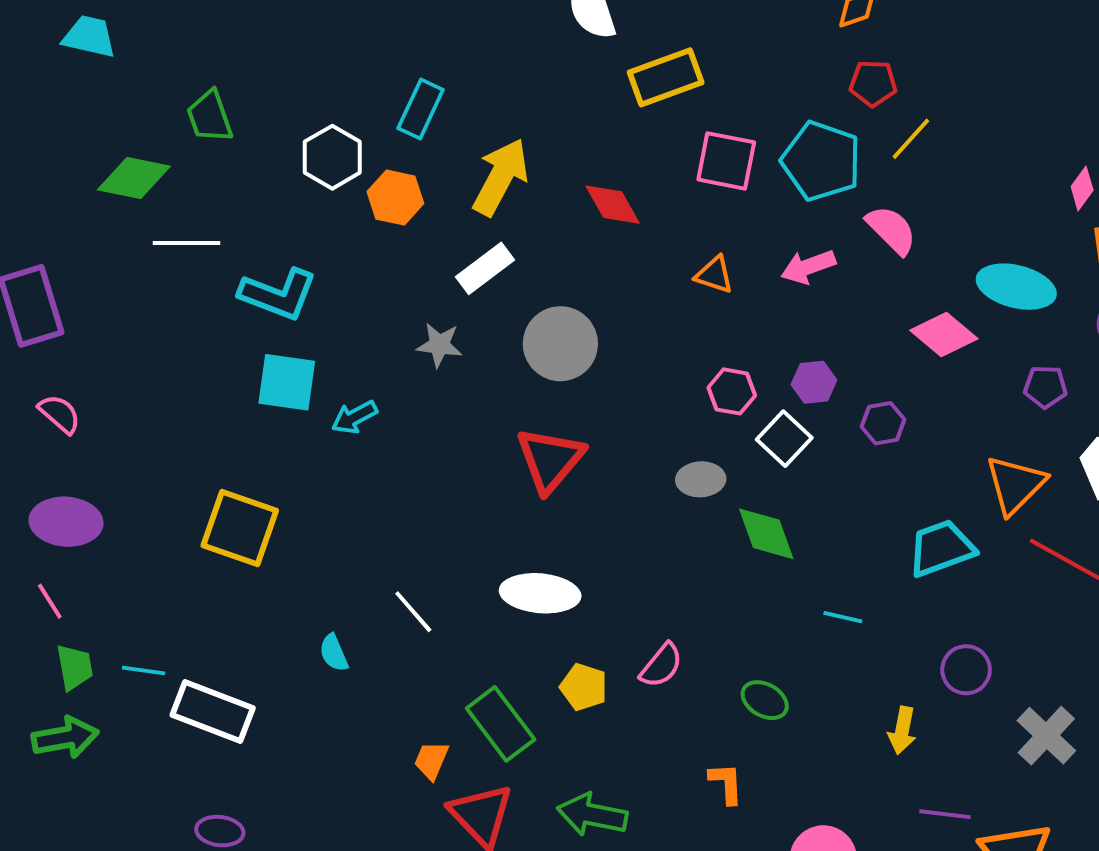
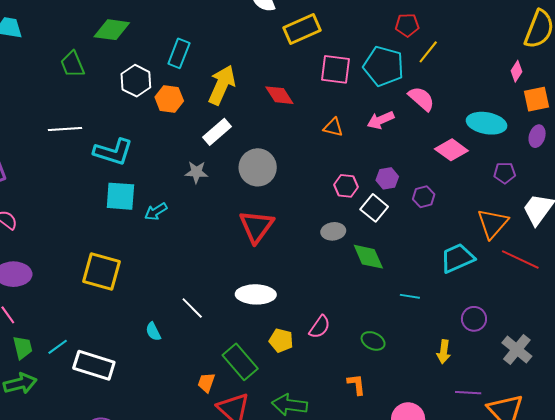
green diamond: (134, 178) -> (112, 30), moved
cyan line: (144, 670) -> (58, 347), turned -40

